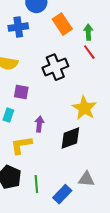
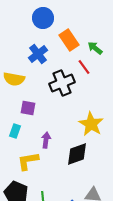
blue cross: (18, 27) -> (38, 54), moved, turned -30
green arrow: (88, 32) -> (95, 48), turned -49
red line: (89, 52) -> (84, 67), moved

